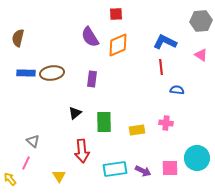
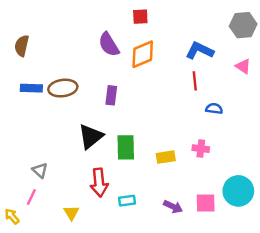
black triangle: (75, 113) -> (91, 136), size x1.6
cyan rectangle: (115, 169) -> (127, 201), moved, size x0.6

